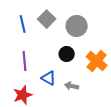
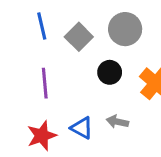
gray square: (47, 19) -> (79, 37), moved
blue triangle: (49, 78) -> (82, 128), moved

